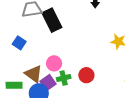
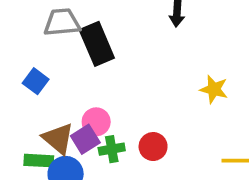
purple square: (48, 83) -> (85, 139), moved
green rectangle: (14, 85) -> (39, 161), moved

